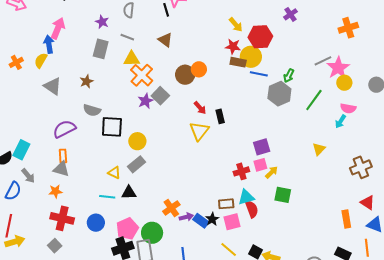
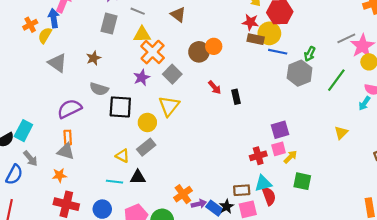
orange cross: (16, 62) -> (30, 25), moved
purple star: (146, 101) -> (142, 78), moved
yellow triangle: (199, 131) -> (169, 106), moved

